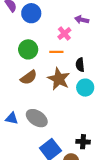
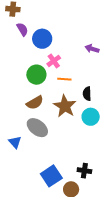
pink cross: (64, 34) -> (54, 61), moved
blue triangle: (12, 118) -> (15, 142), turned 32
gray ellipse: (37, 118) -> (37, 128), moved

